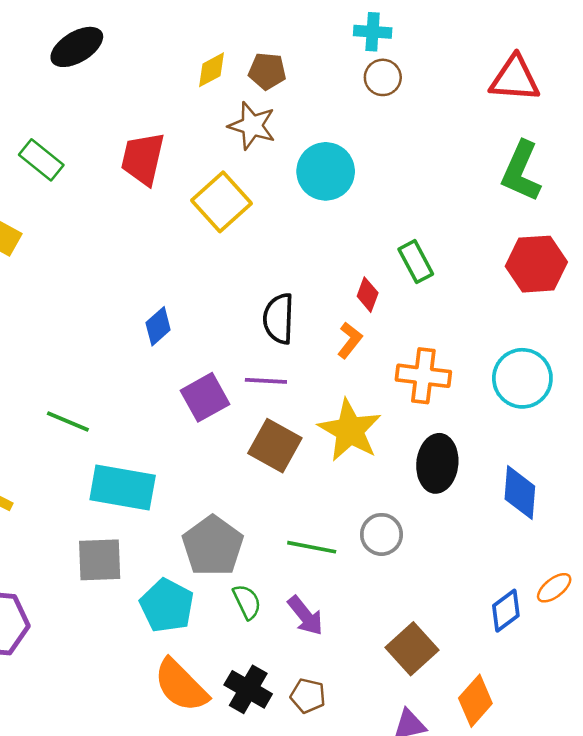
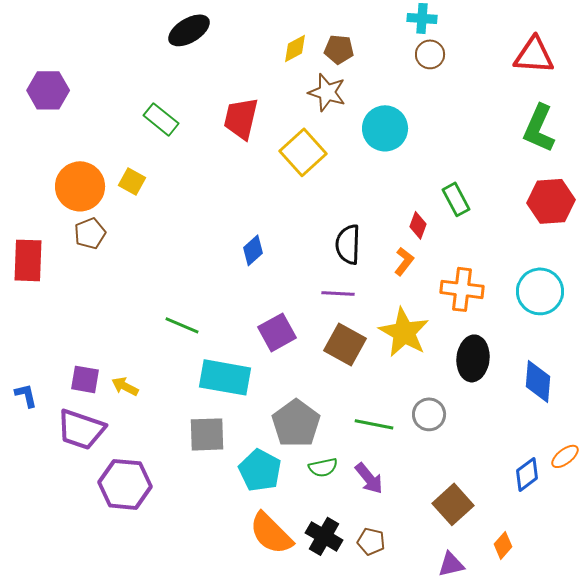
purple square: (205, 397) -> (277, 332), moved
green semicircle: (247, 602) -> (323, 467), turned 104
orange diamond: (475, 701) -> (503, 545), size x0.7

